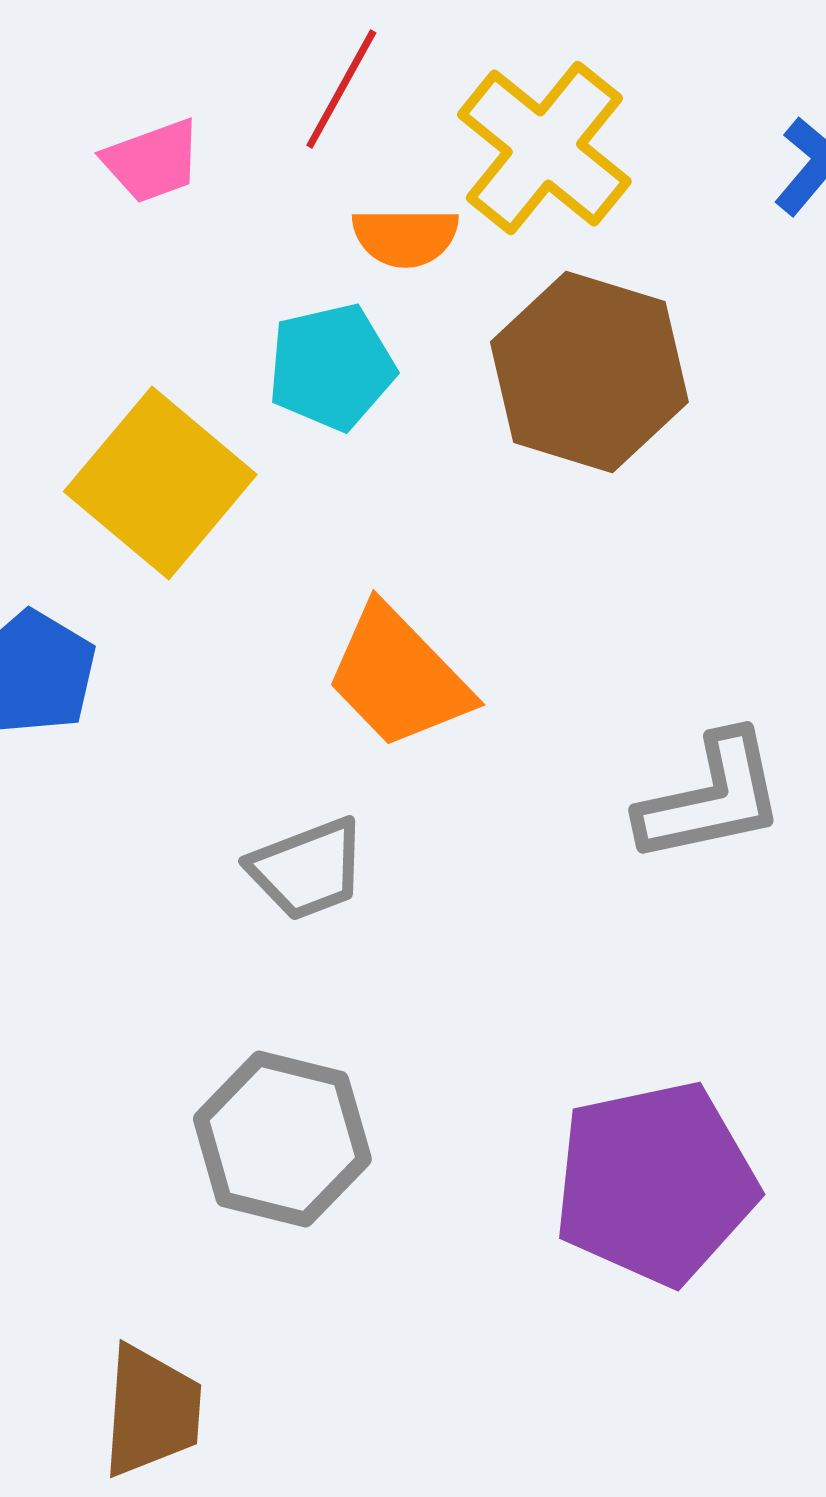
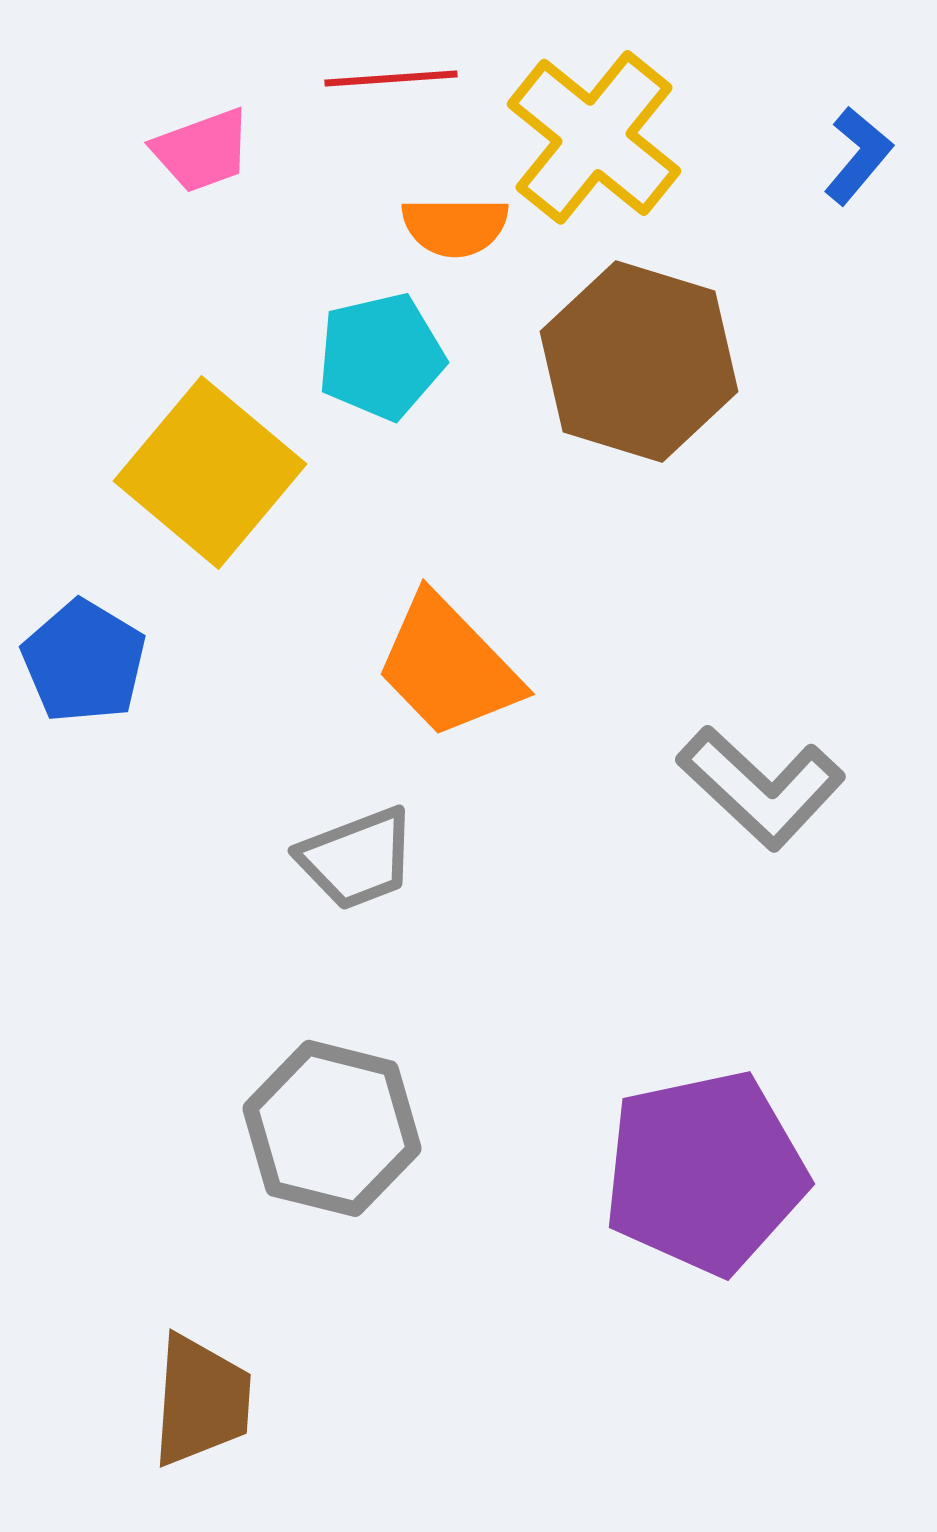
red line: (341, 89) -> (391, 78), turned 57
gray L-shape: (711, 798) -> (761, 787), turned 55

